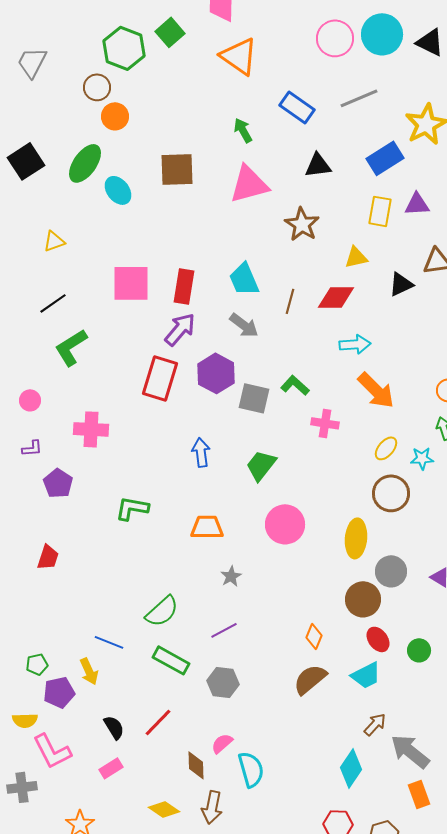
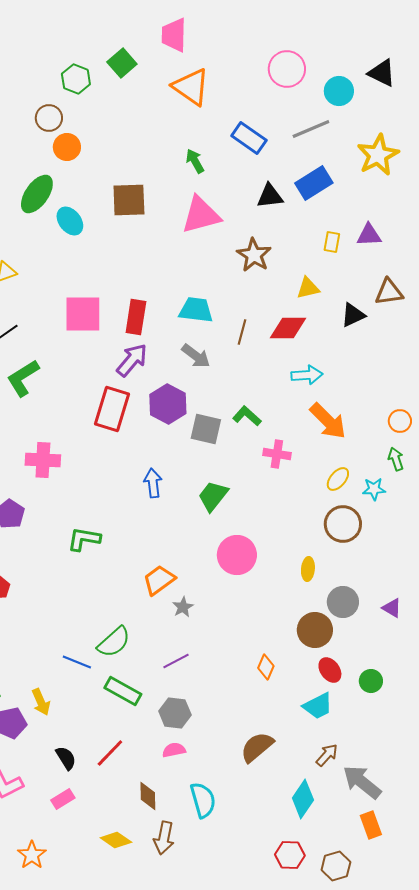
cyan circle: (382, 34) -> (339, 91), moved, size x0.7
green hexagon: (124, 48) -> (76, 79), size x0.7
blue rectangle: (385, 158) -> (314, 183), moved
yellow rectangle: (380, 211) -> (332, 242), size x0.7
cyan trapezoid: (244, 279) -> (196, 310), turned 120
orange trapezoid: (207, 527) -> (159, 580), moved, turned -36
yellow ellipse: (356, 538) -> (308, 569), size x0.6
blue line: (109, 642) -> (77, 662), moved
brown semicircle: (310, 679) -> (257, 747), moved
pink semicircle: (222, 743) -> (174, 750), moved, turned 30

